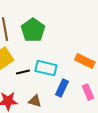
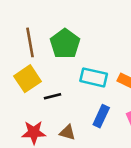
cyan rectangle: (46, 68) -> (94, 77), moved

